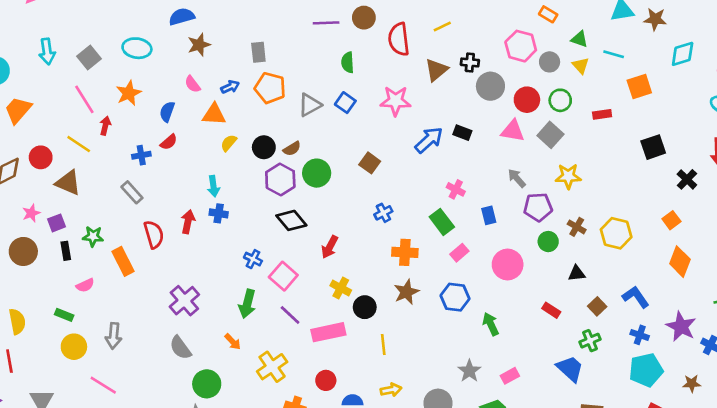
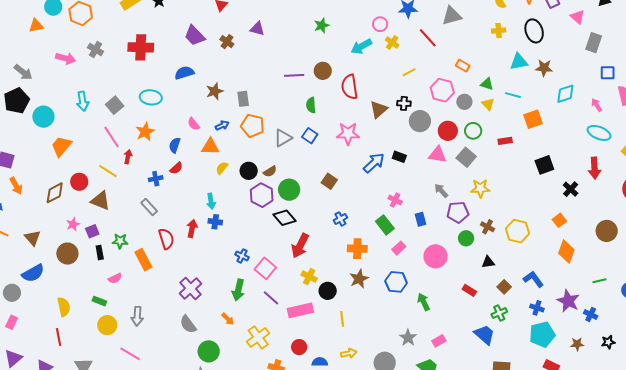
yellow line: (442, 27) -> (409, 72), moved
brown star: (199, 45) -> (215, 91), moved
black diamond: (291, 220) -> (284, 218), moved
red arrow: (330, 247) -> (300, 246), size x1.4

